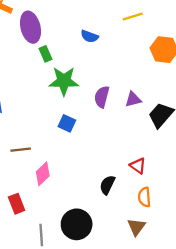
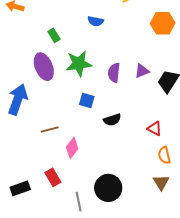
purple ellipse: (30, 27) -> (44, 67), moved
green rectangle: (46, 54) -> (54, 35), moved
black semicircle: (107, 185) -> (112, 120), moved, turned -126

